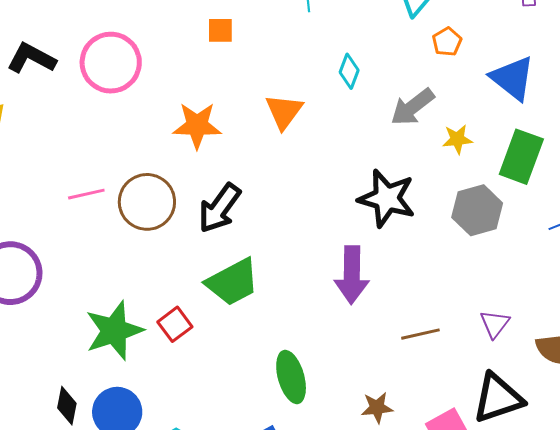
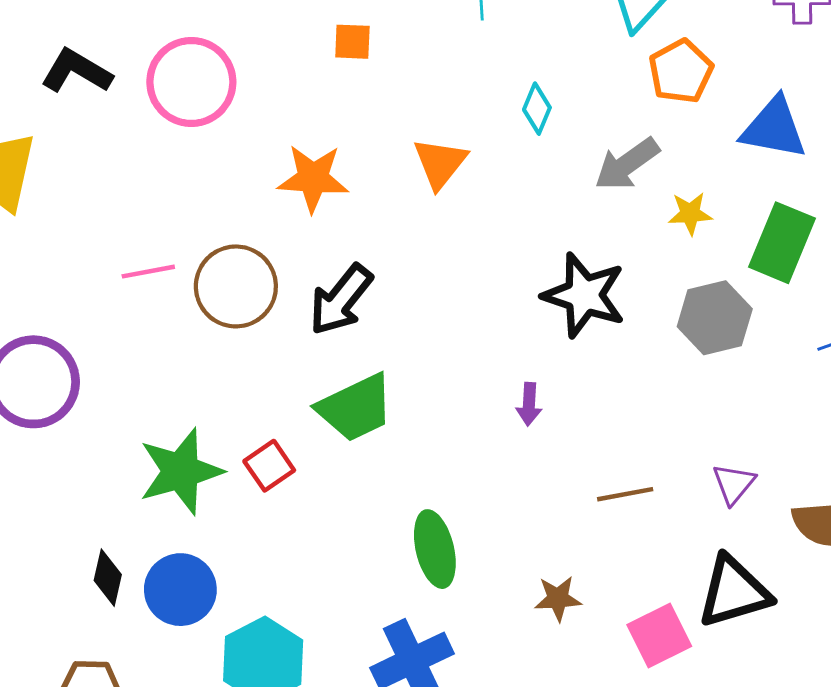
orange pentagon: (447, 42) -> (681, 71), size x1.5
blue triangle: (513, 78) -> (774, 128), turned -30
purple arrow: (352, 275) -> (529, 404), size x0.5

